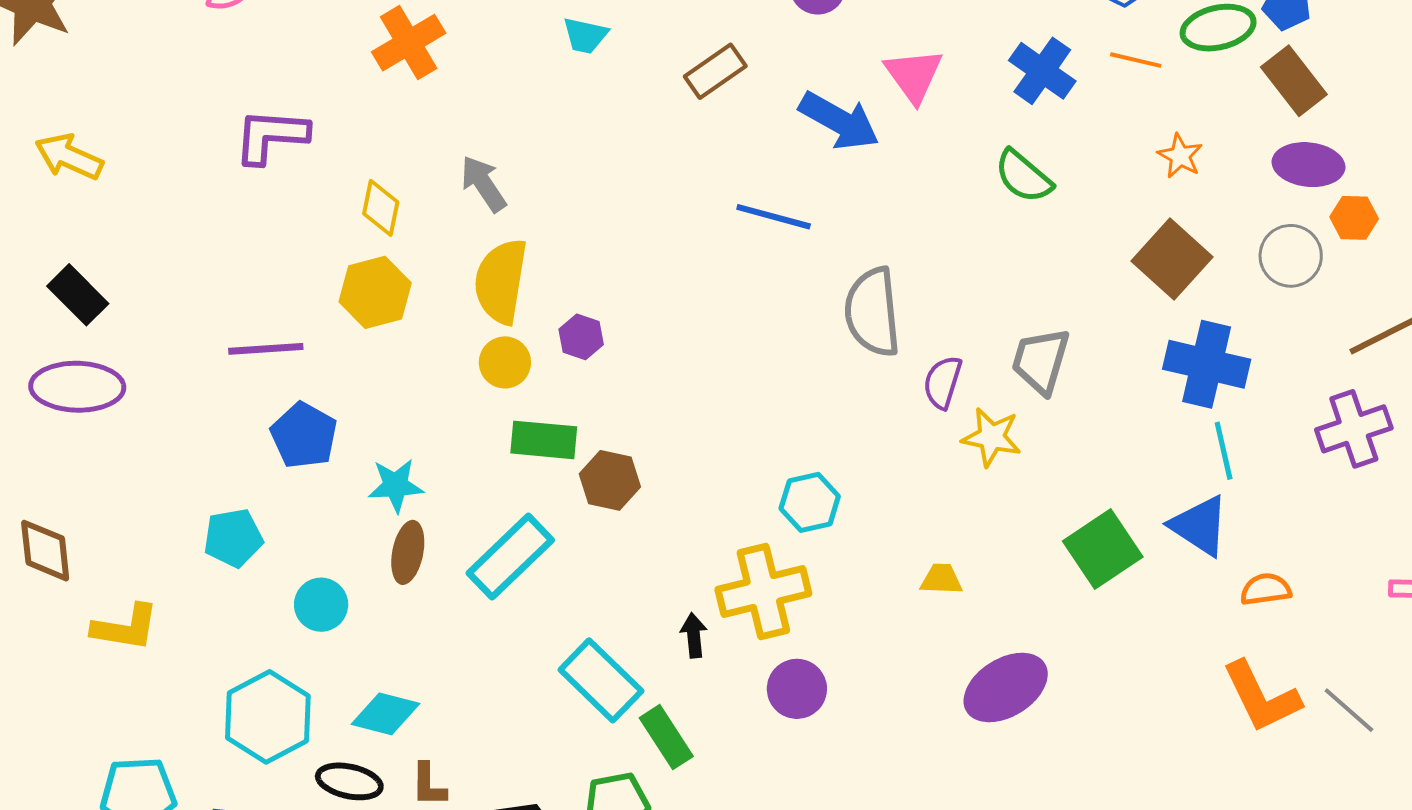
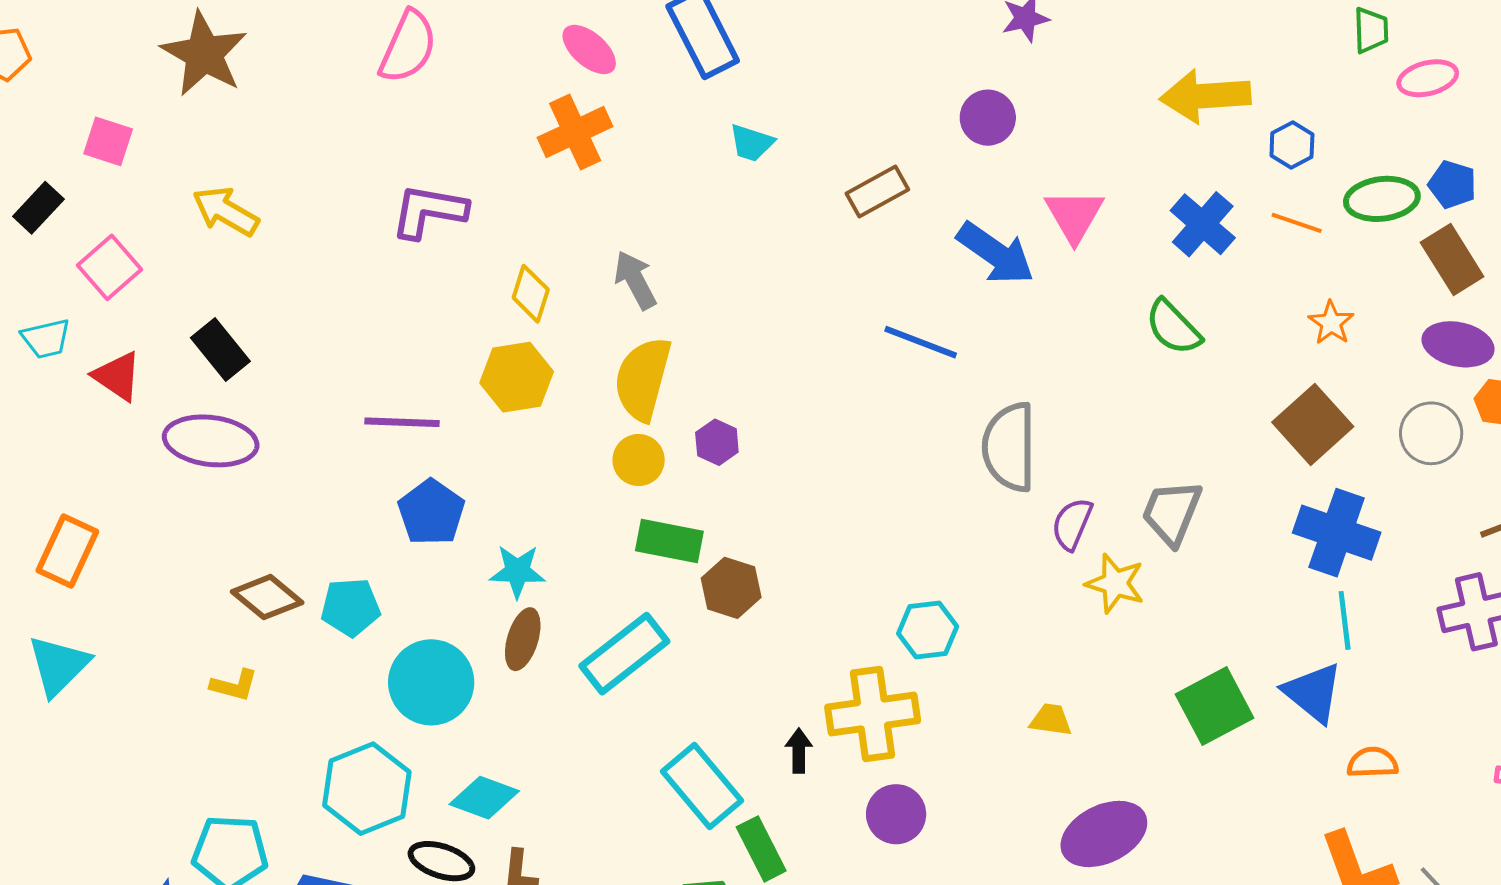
brown diamond: (45, 551) -> (267, 597), moved, turned -50
cyan circle: (321, 605) -> (431, 682), size x1.6
yellow L-shape: (125, 627) -> (234, 685), size x0.7

